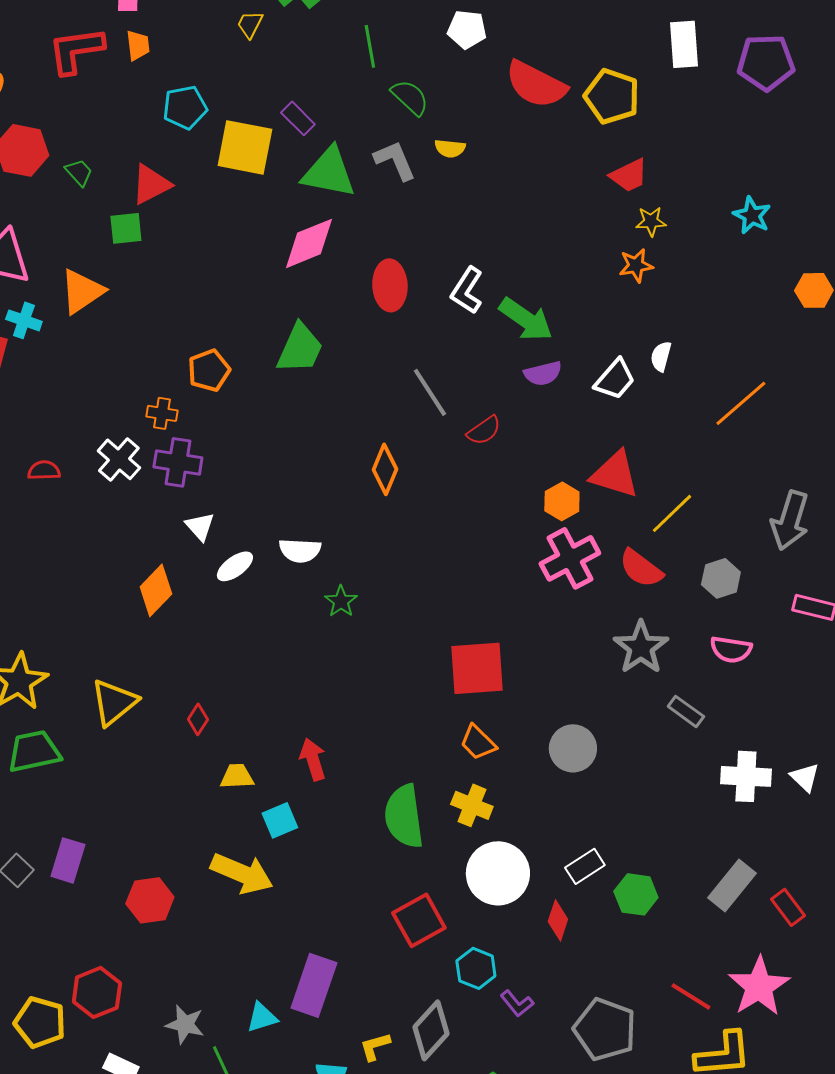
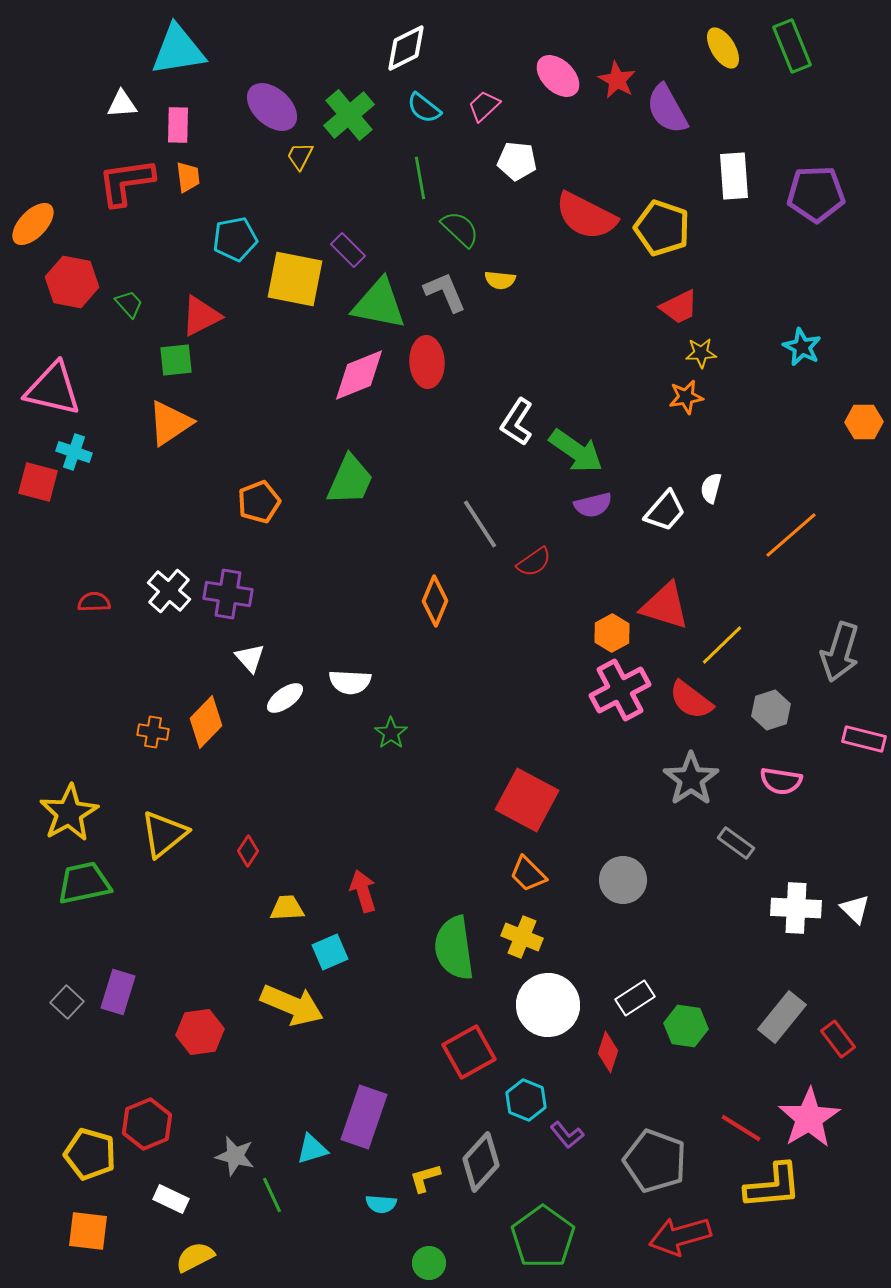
red ellipse: (390, 285) -> (427, 362), moved
orange triangle: (82, 291) -> (170, 423), moved
orange cross: (162, 413) -> (153, 732), moved
red square: (477, 668) -> (527, 800), turned 32

